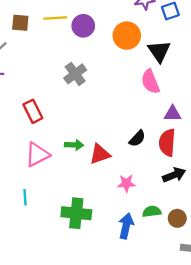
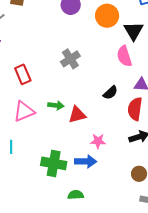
gray cross: (75, 74) -> (70, 59), moved
black semicircle: (137, 139) -> (110, 93), moved
green semicircle: (152, 211) -> (76, 195), moved
blue arrow: (126, 226) -> (86, 161), moved, turned 75

